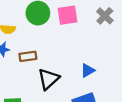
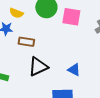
blue triangle: (88, 70) -> (74, 70), turned 40

